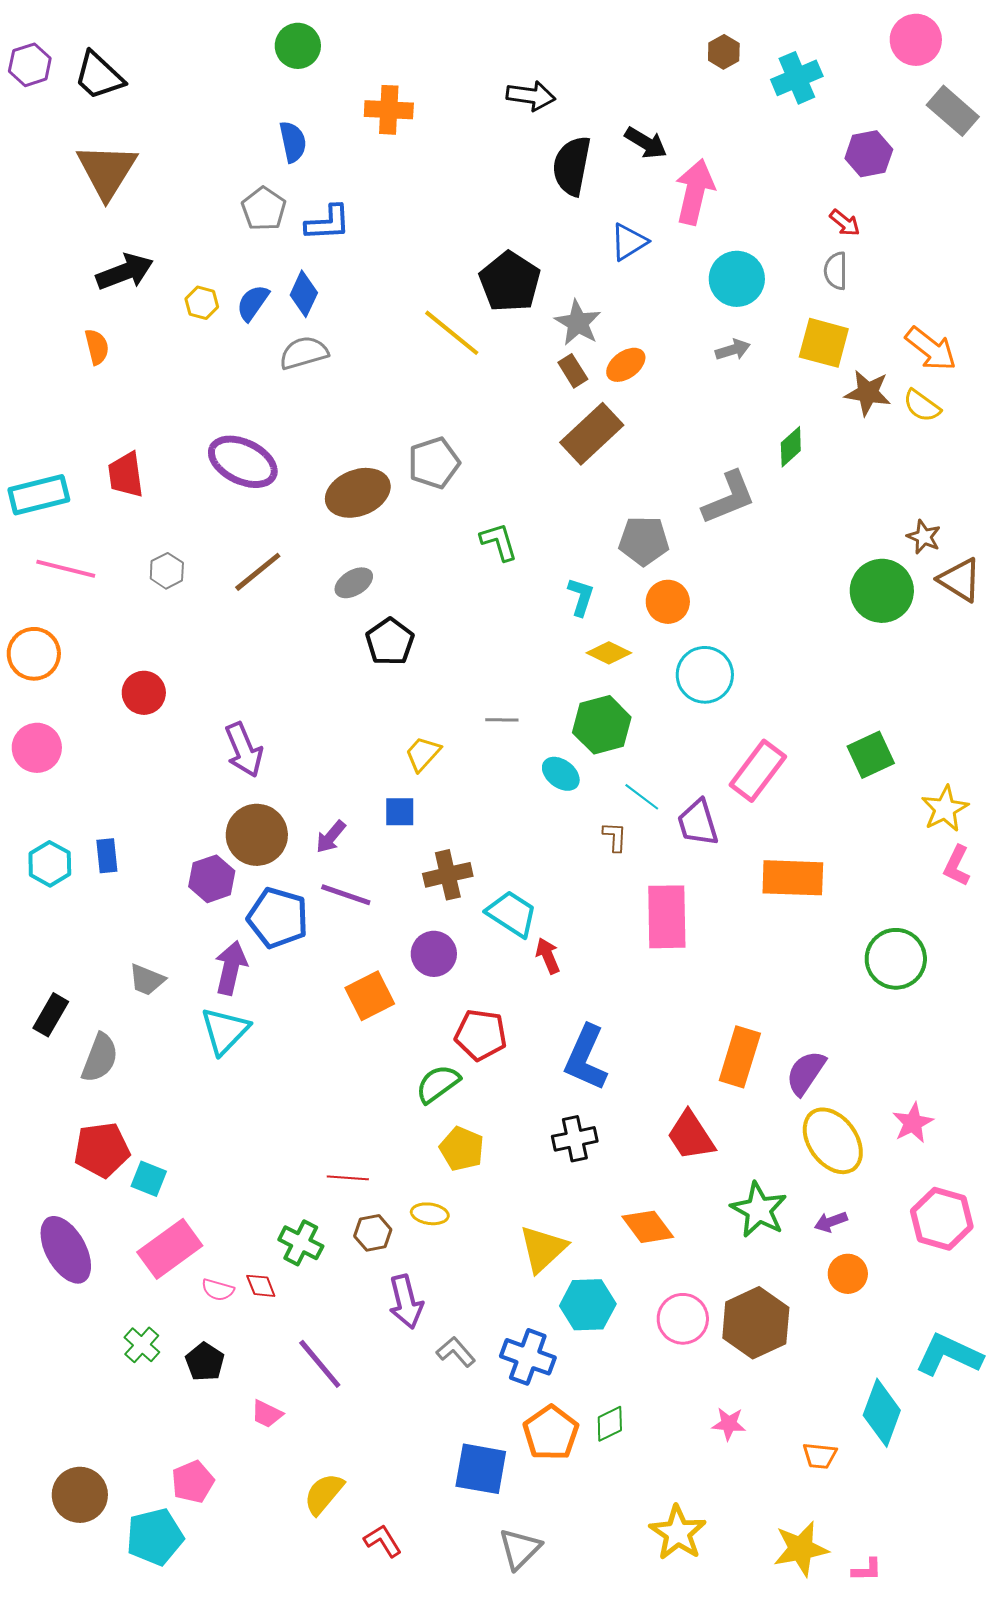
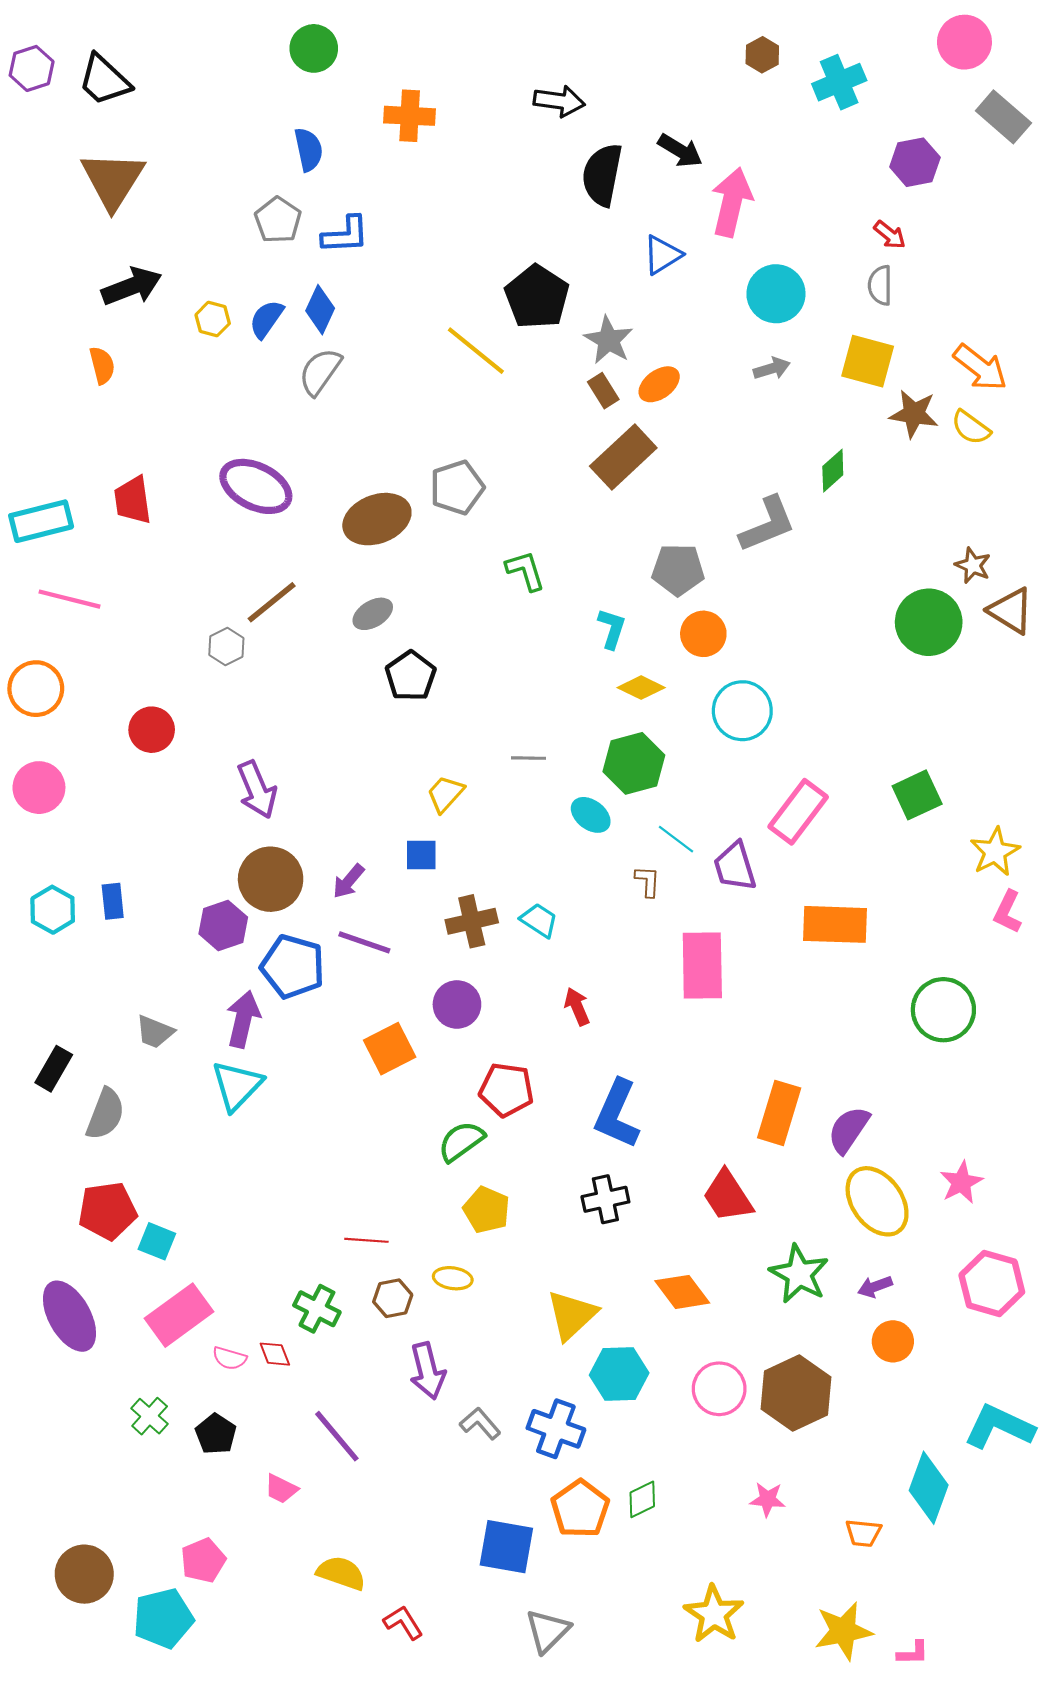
gray semicircle: (304, 353) -> (320, 372), turned -39
gray hexagon: (167, 571) -> (226, 646), moved
cyan trapezoid: (512, 914) -> (539, 920), moved, size x0.7
yellow semicircle: (324, 1494) -> (341, 1573), turned 69

